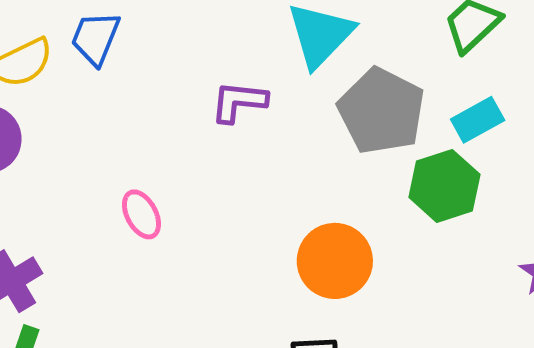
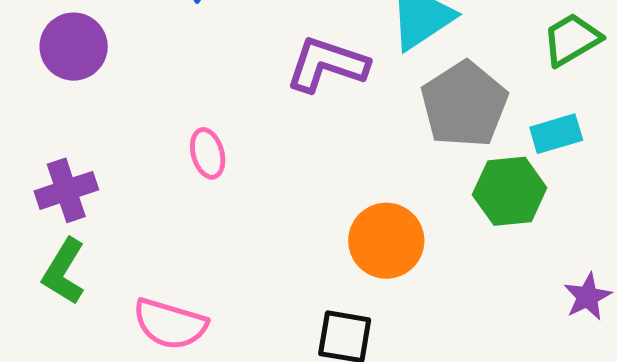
purple L-shape: (239, 102) -> (327, 64), size x1.4

